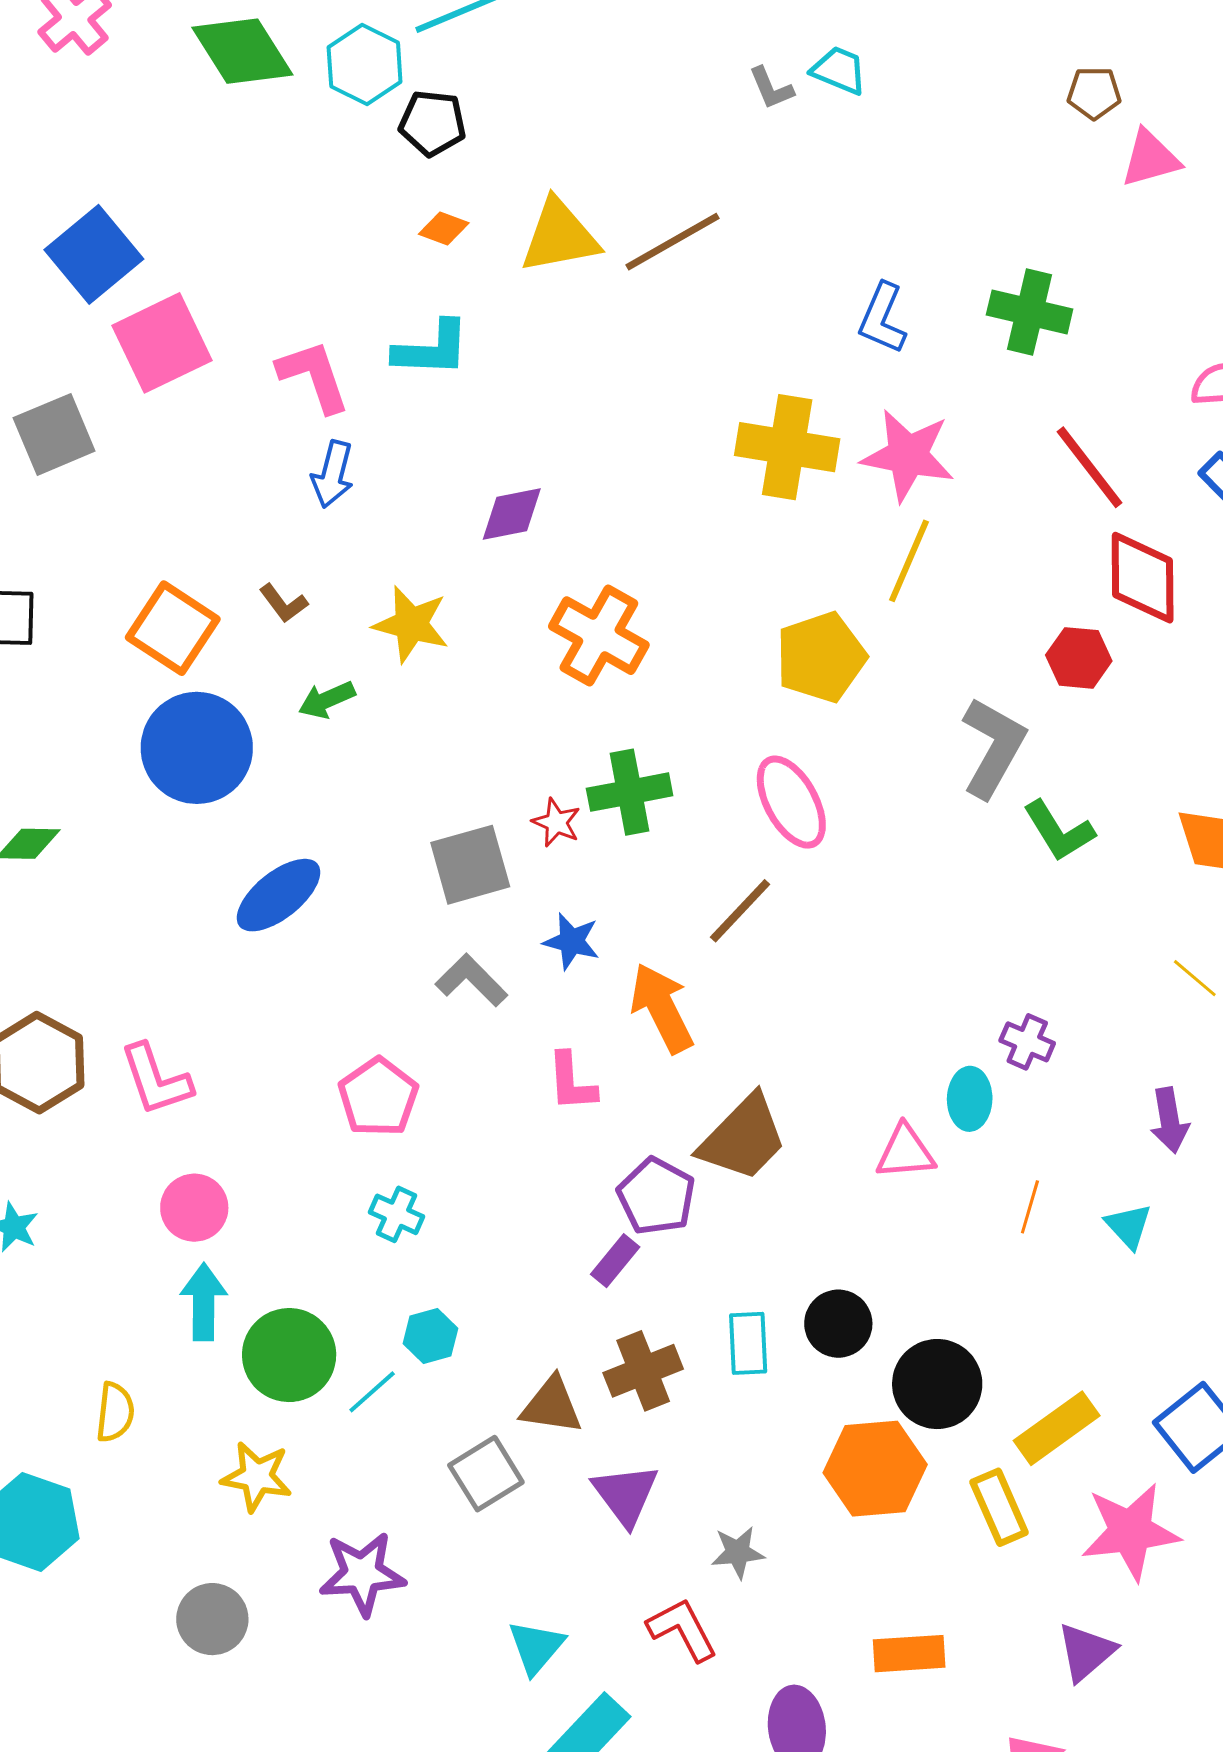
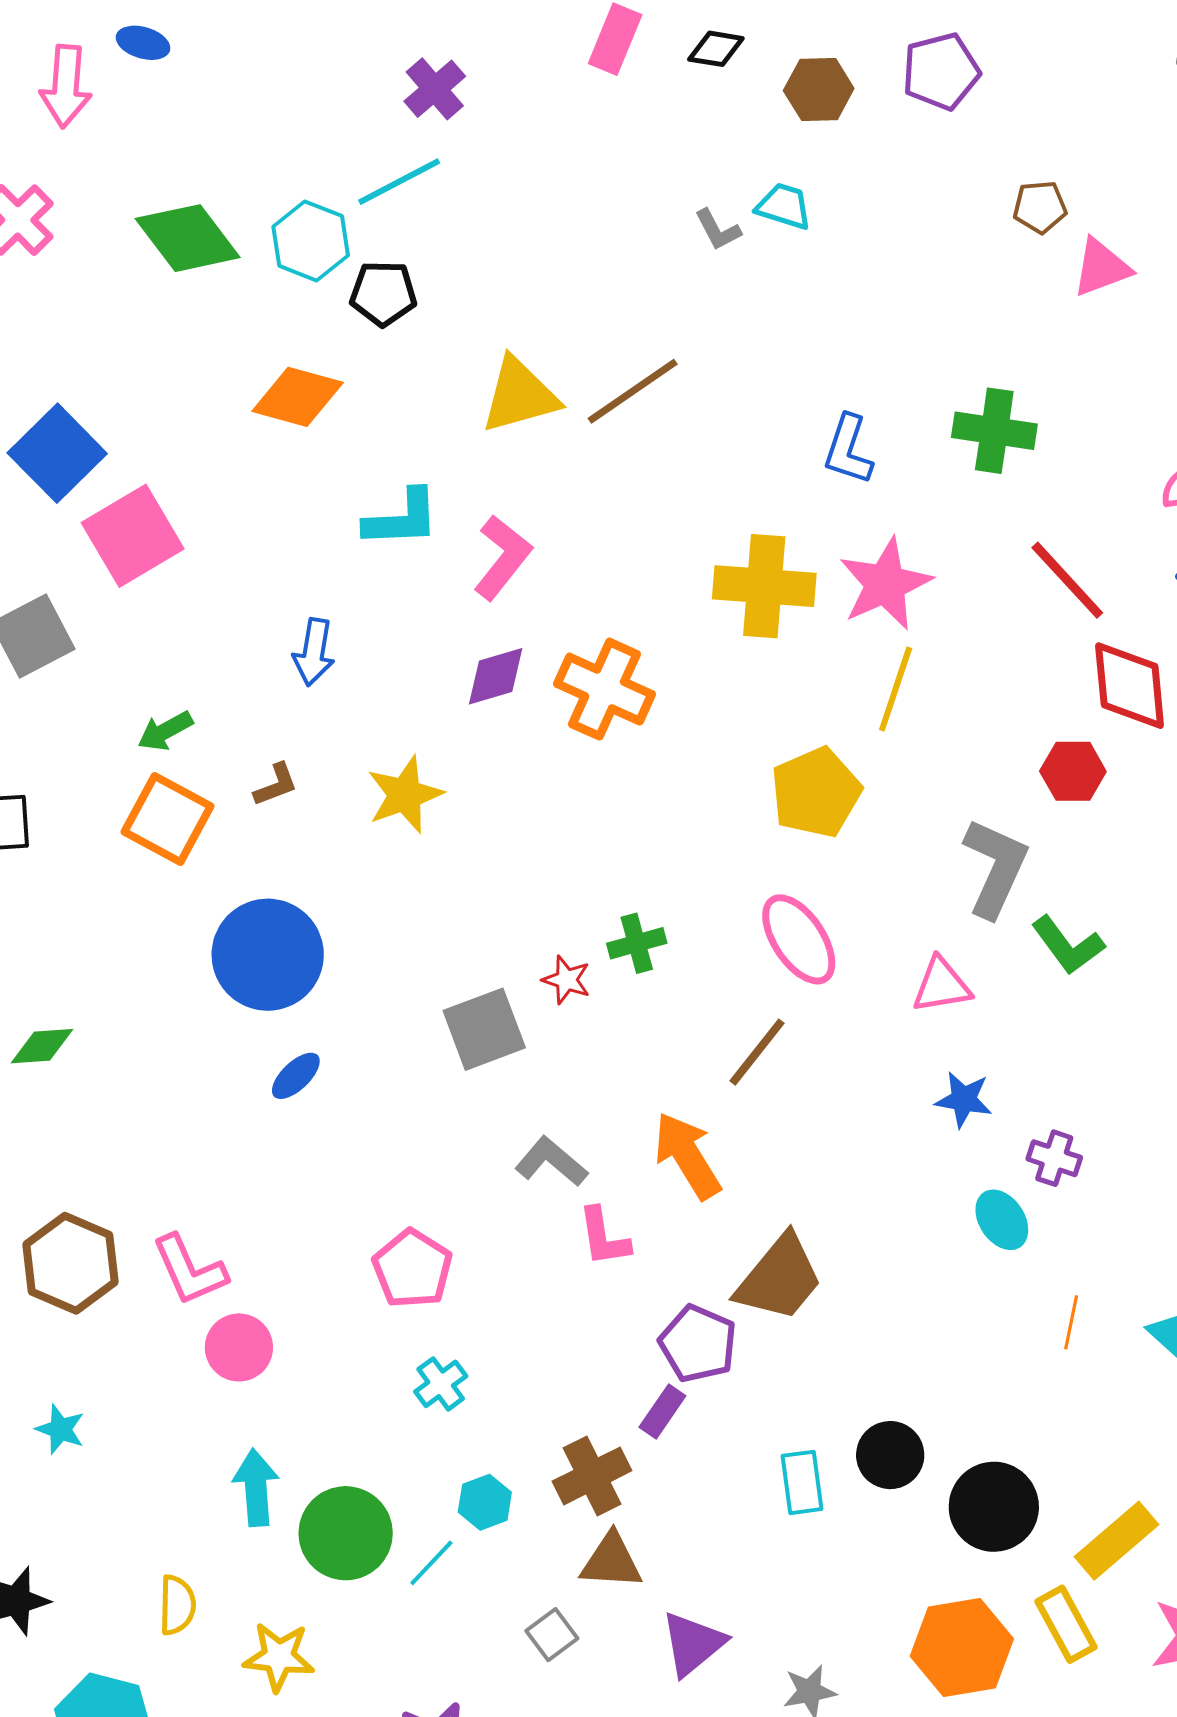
orange diamond: (444, 229) -> (298, 397), moved, size x1.8
pink L-shape: (314, 376) -> (502, 557), moved, turned 62
pink star: (908, 455) -> (885, 584), turned -30
brown L-shape: (283, 603) -> (276, 785), turned -69
yellow star: (411, 624) -> (405, 795), turned -30
orange cross: (599, 636) -> (605, 689), moved
green arrow: (327, 700) -> (165, 731), moved
blue circle: (197, 748) -> (268, 955), moved
green cross: (630, 792) -> (637, 943), size x0.7
blue ellipse: (279, 895) -> (296, 1076), size x0.6
blue star: (571, 941) -> (964, 1100), moved
gray L-shape: (471, 980) -> (551, 1162), moved
cyan ellipse: (970, 1099) -> (1002, 1220), turned -30
pink triangle: (905, 1152) -> (941, 985), moved
pink circle: (194, 1208) -> (239, 1347), moved
cyan cross: (397, 1214) -> (441, 1384), turned 34
brown cross: (643, 1371) -> (592, 1476), moved
orange hexagon: (875, 1469) -> (962, 1648), moved
gray square: (486, 1474) -> (552, 1635), size x0.7
yellow star: (257, 1477) -> (279, 1657), moved
purple triangle: (626, 1495) -> (693, 1644), turned 32

